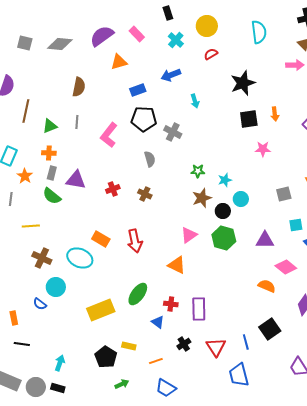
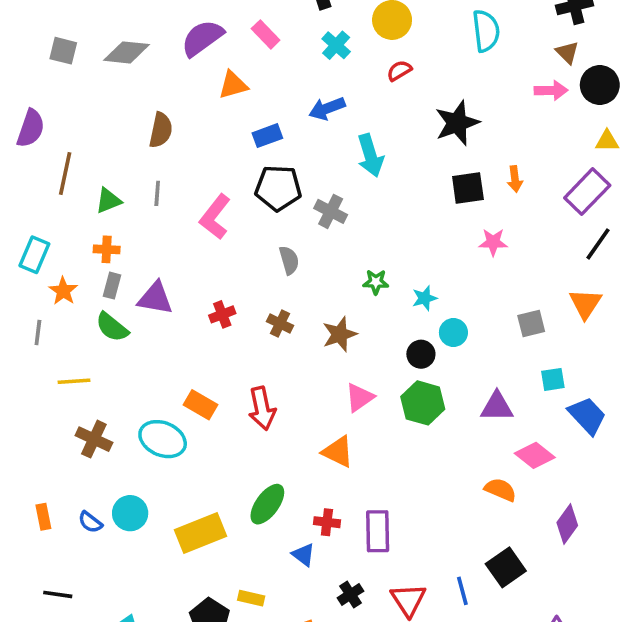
cyan arrow: (195, 101) -> (370, 155), size x1.6
brown star: (202, 198) -> (340, 334), moved
cyan circle: (56, 287) -> (130, 513), moved
orange rectangle: (14, 318) -> (43, 517), moved

